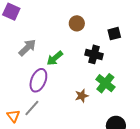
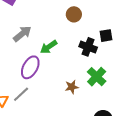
black square: (114, 34) -> (106, 36), moved

